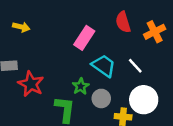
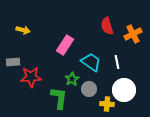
pink rectangle: (84, 38) -> (65, 45), moved
white line: (135, 66) -> (117, 62), turned 32
red star: (31, 84) -> (31, 77), turned -30

